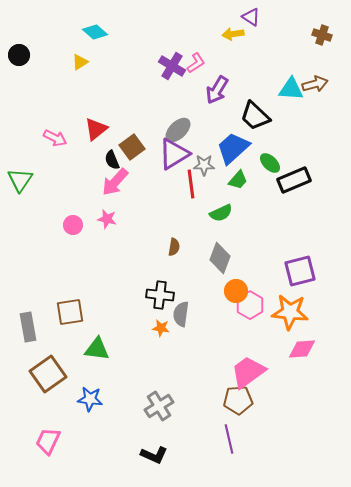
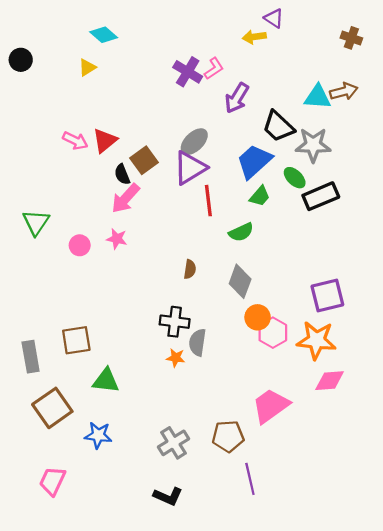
pink arrow: (55, 138) -> (75, 141), moved
gray star: (204, 165) -> (313, 145), moved, size x1.5
green triangle: (20, 180) -> (36, 222), moved
brown pentagon: (238, 400) -> (228, 436), moved

